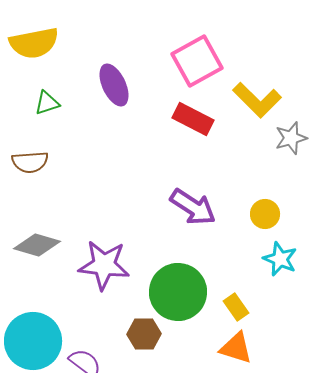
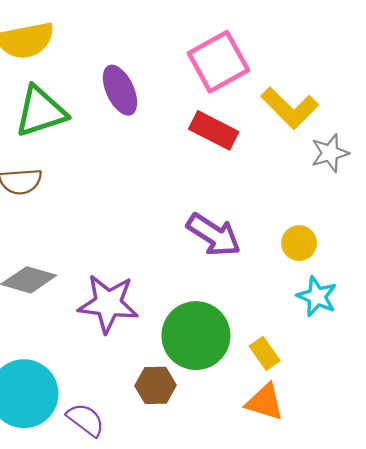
green triangle: (47, 103) -> (41, 111), size x1.8

